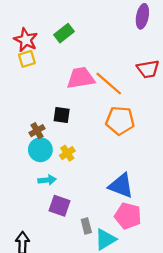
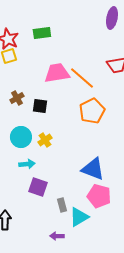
green rectangle: (64, 33) -> (42, 33), turned 30
orange pentagon: (120, 121) -> (92, 111), turned -30
brown cross: (37, 131) -> (17, 98), moved

